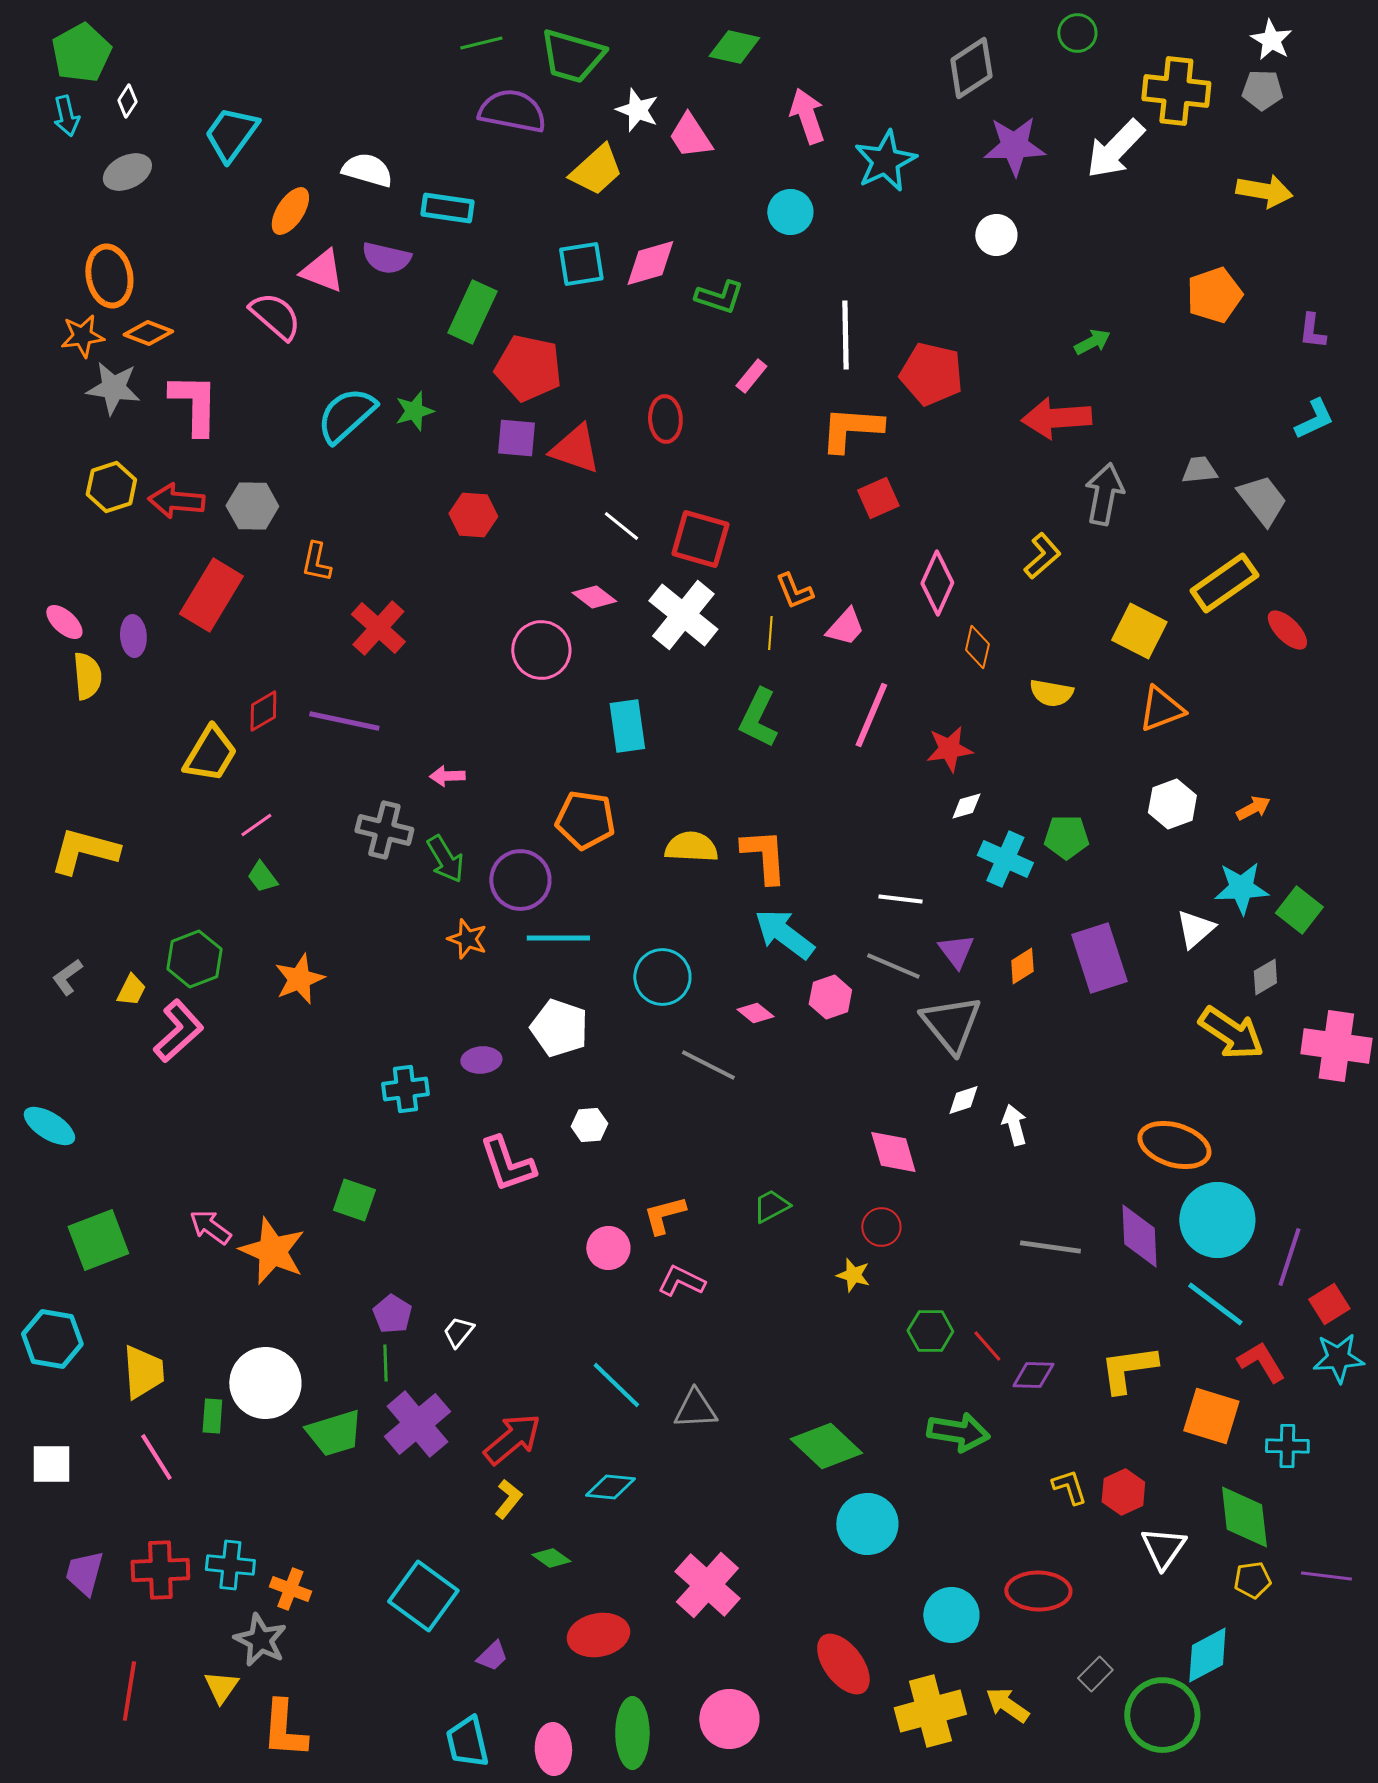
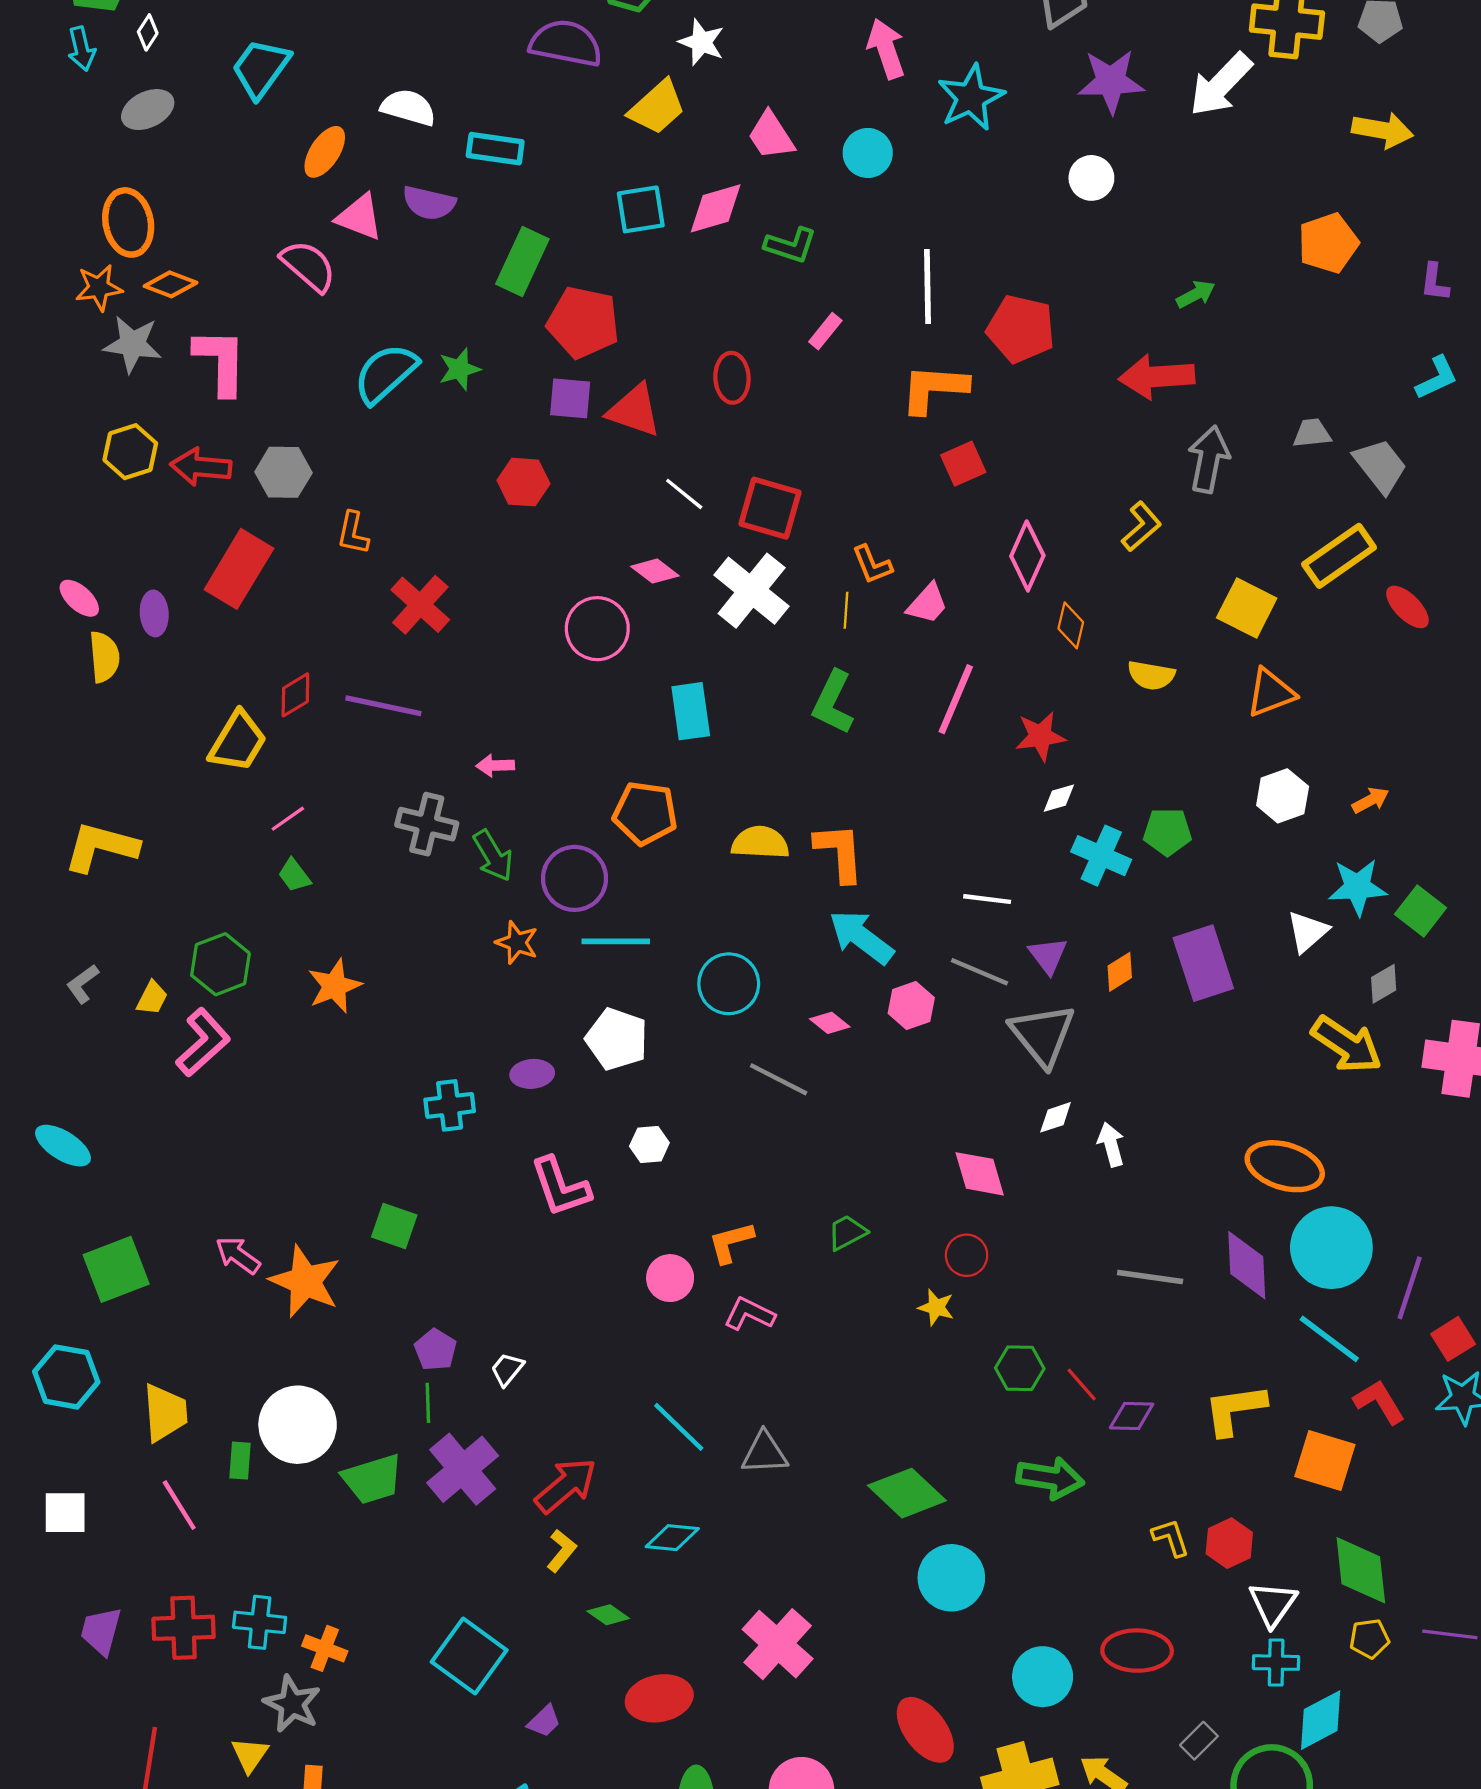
pink trapezoid: (690, 136) -> (771, 136), moved
cyan cross: (1287, 1446) -> (1276, 1663), moved

